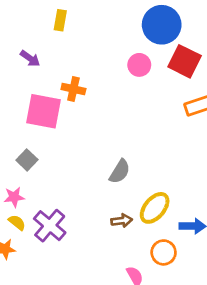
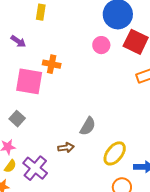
brown arrow: (122, 221) -> (66, 148), moved
yellow semicircle: (17, 222) -> (10, 166), turned 88

